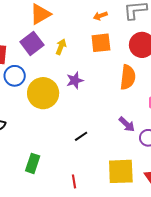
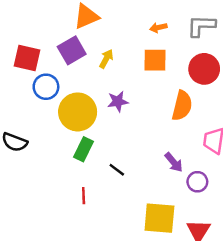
black line: (81, 136) -> (117, 170), turned 64
green rectangle: (33, 163) -> (83, 149), moved
red line: (74, 181) -> (84, 196), moved

